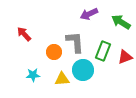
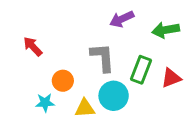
green arrow: (121, 22) -> (166, 30), turned -42
orange circle: (54, 52) -> (63, 81), moved

